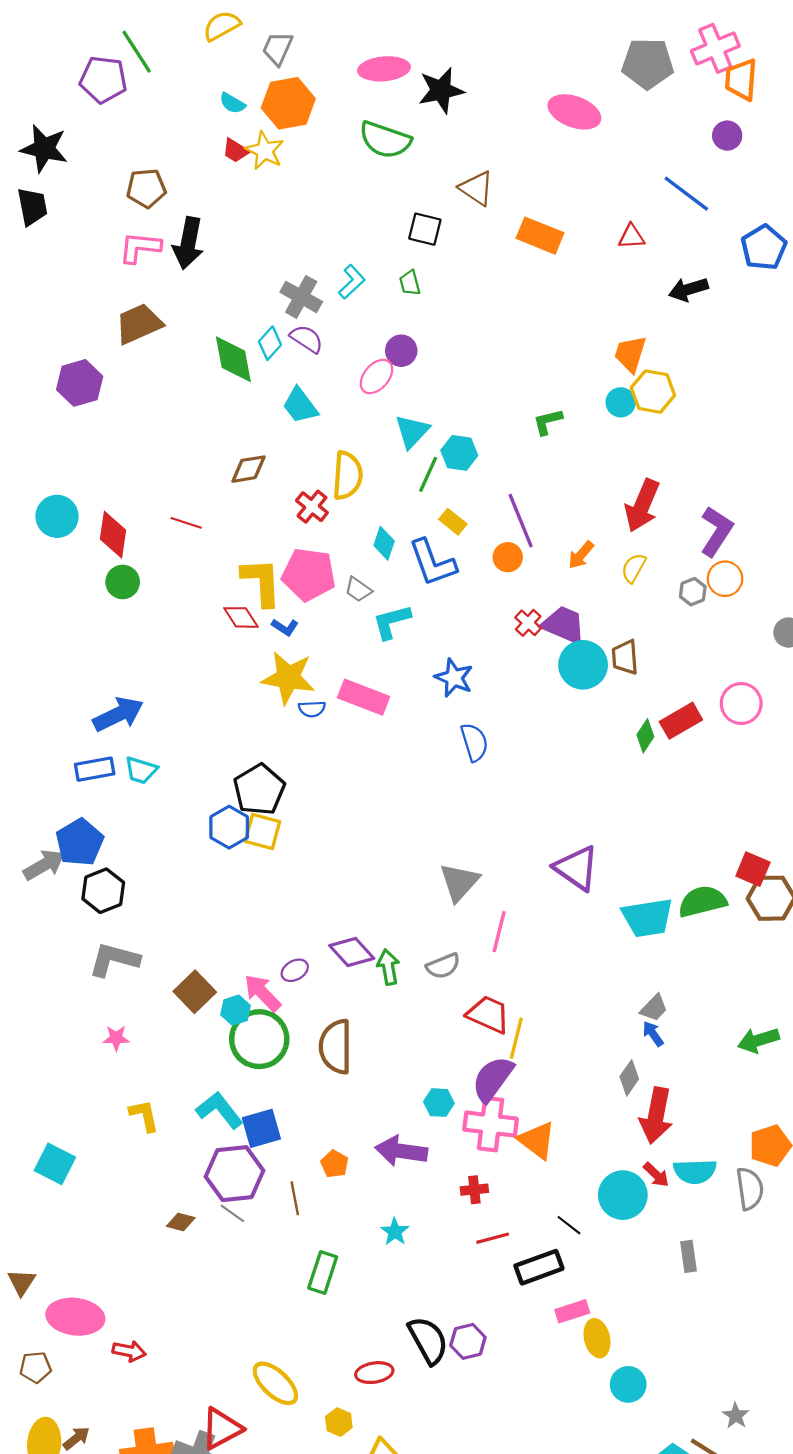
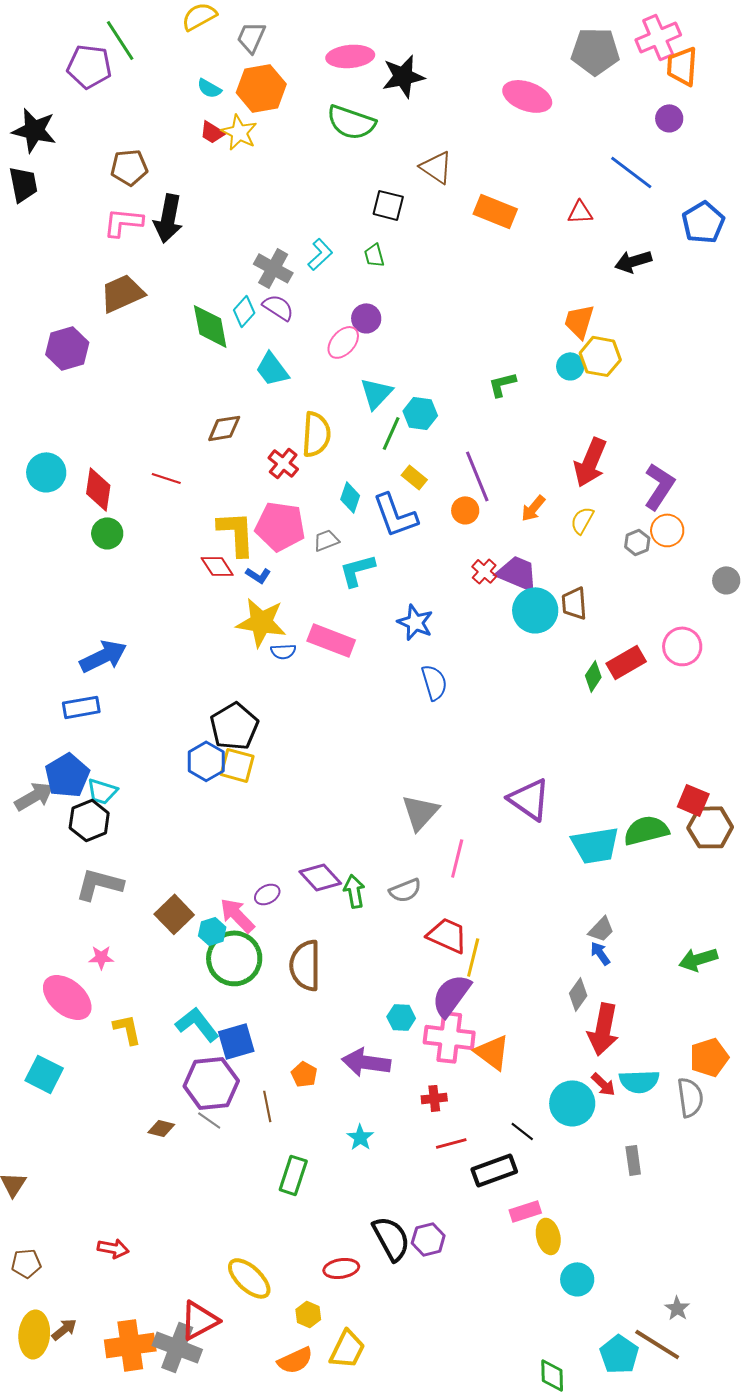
gray trapezoid: (358, 589) -> (326, 540), turned 124
cyan trapezoid: (141, 770) -> (102, 791), moved
pink ellipse: (75, 1317) -> (67, 997), moved, turned 33

